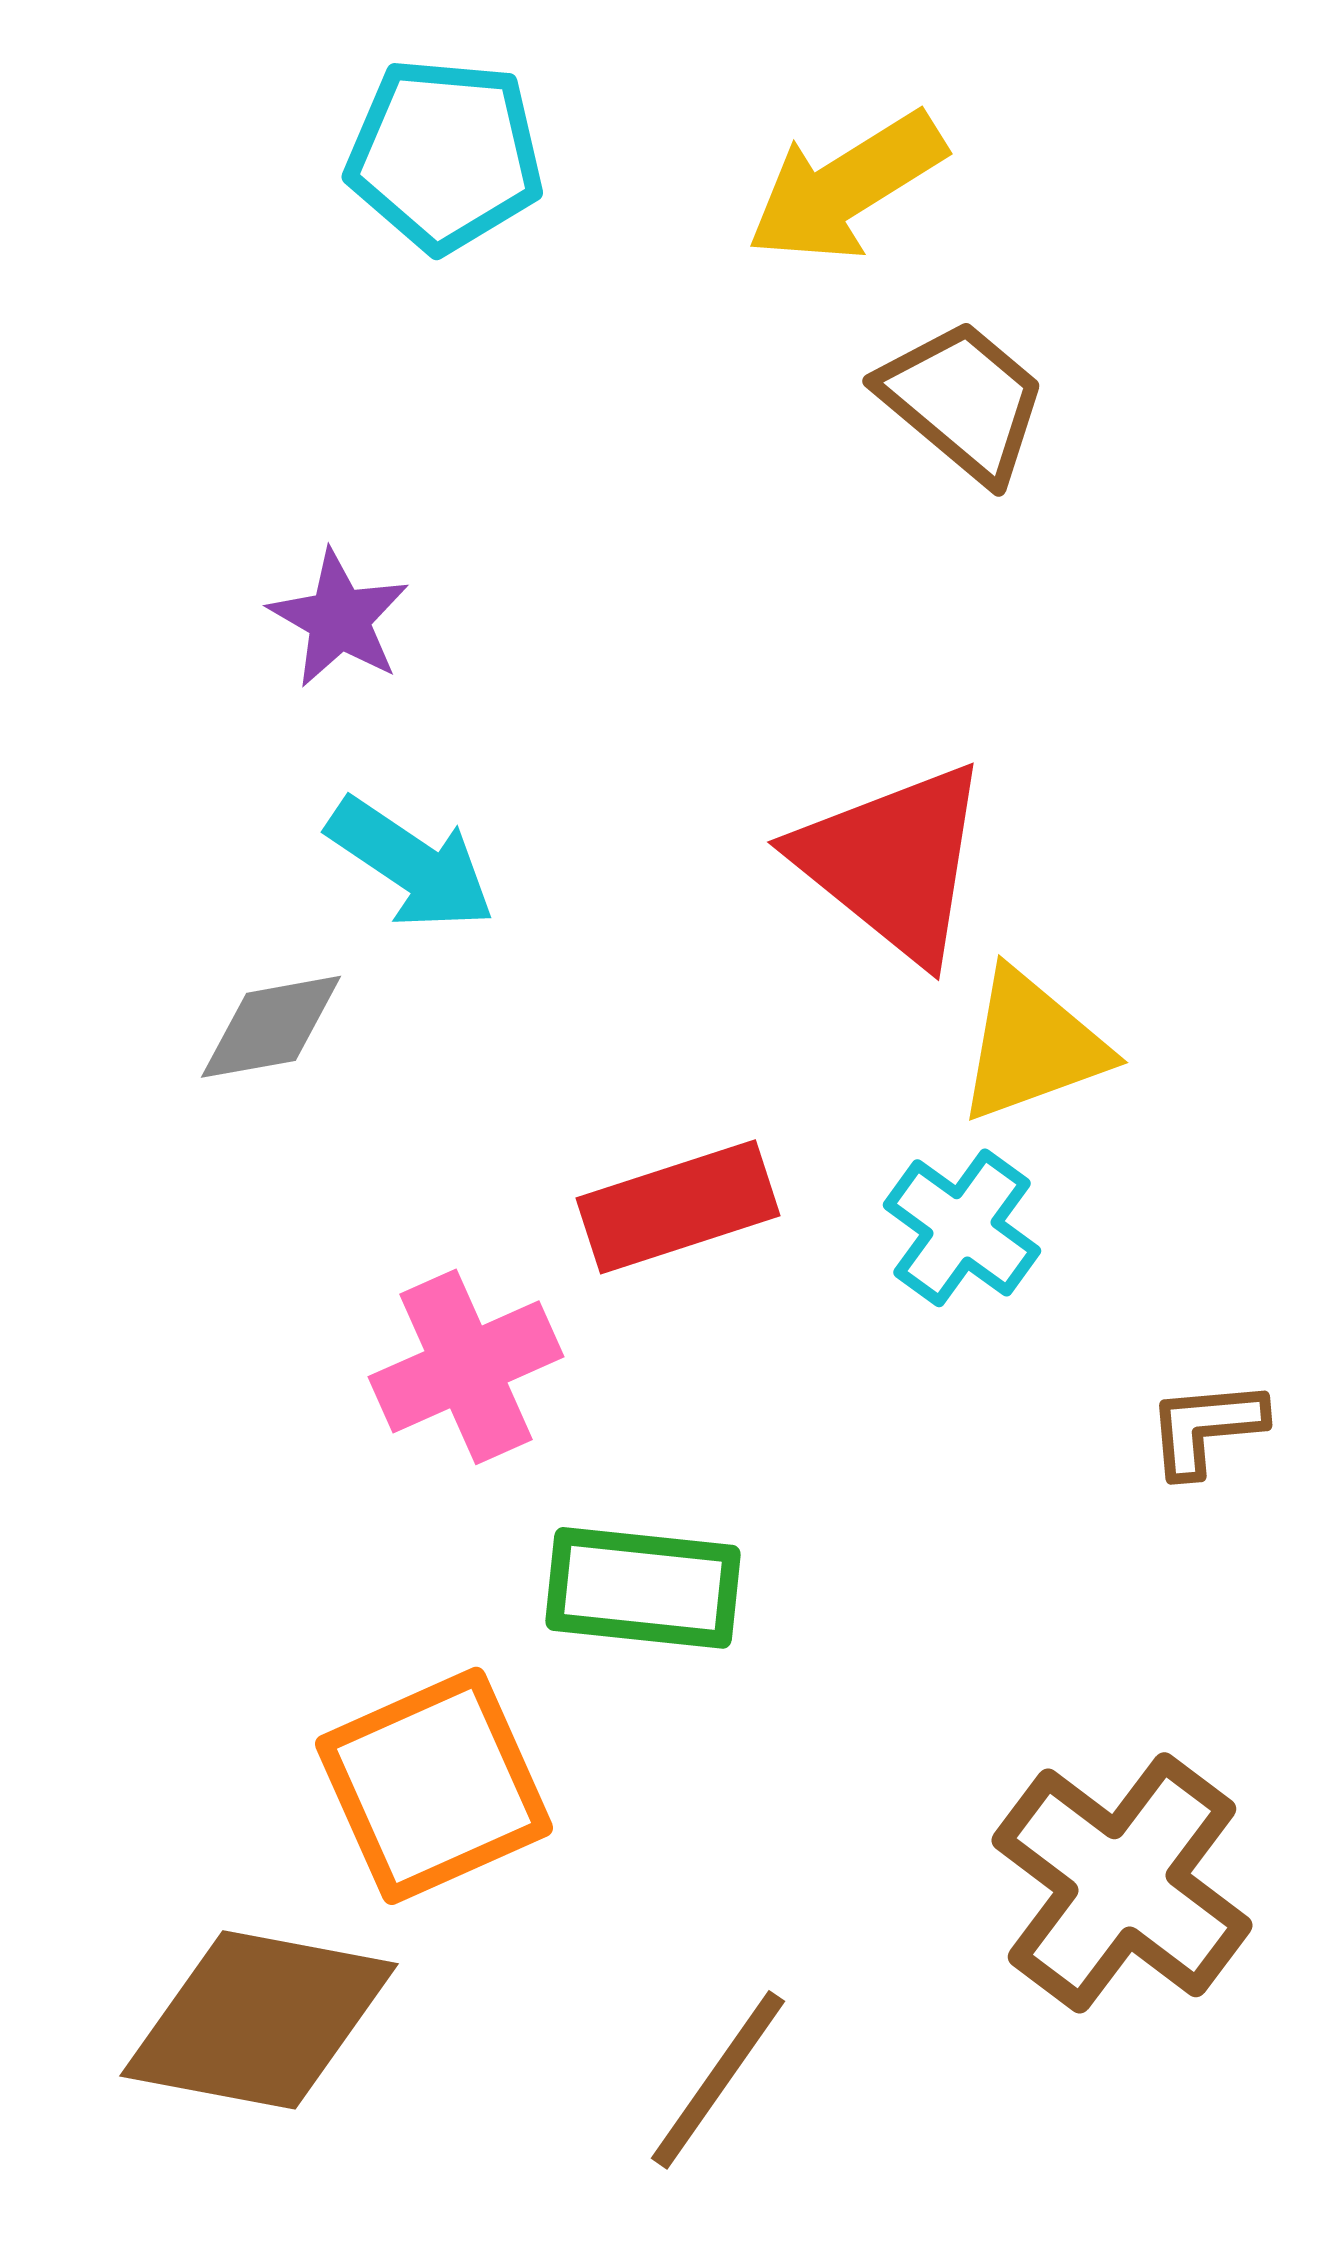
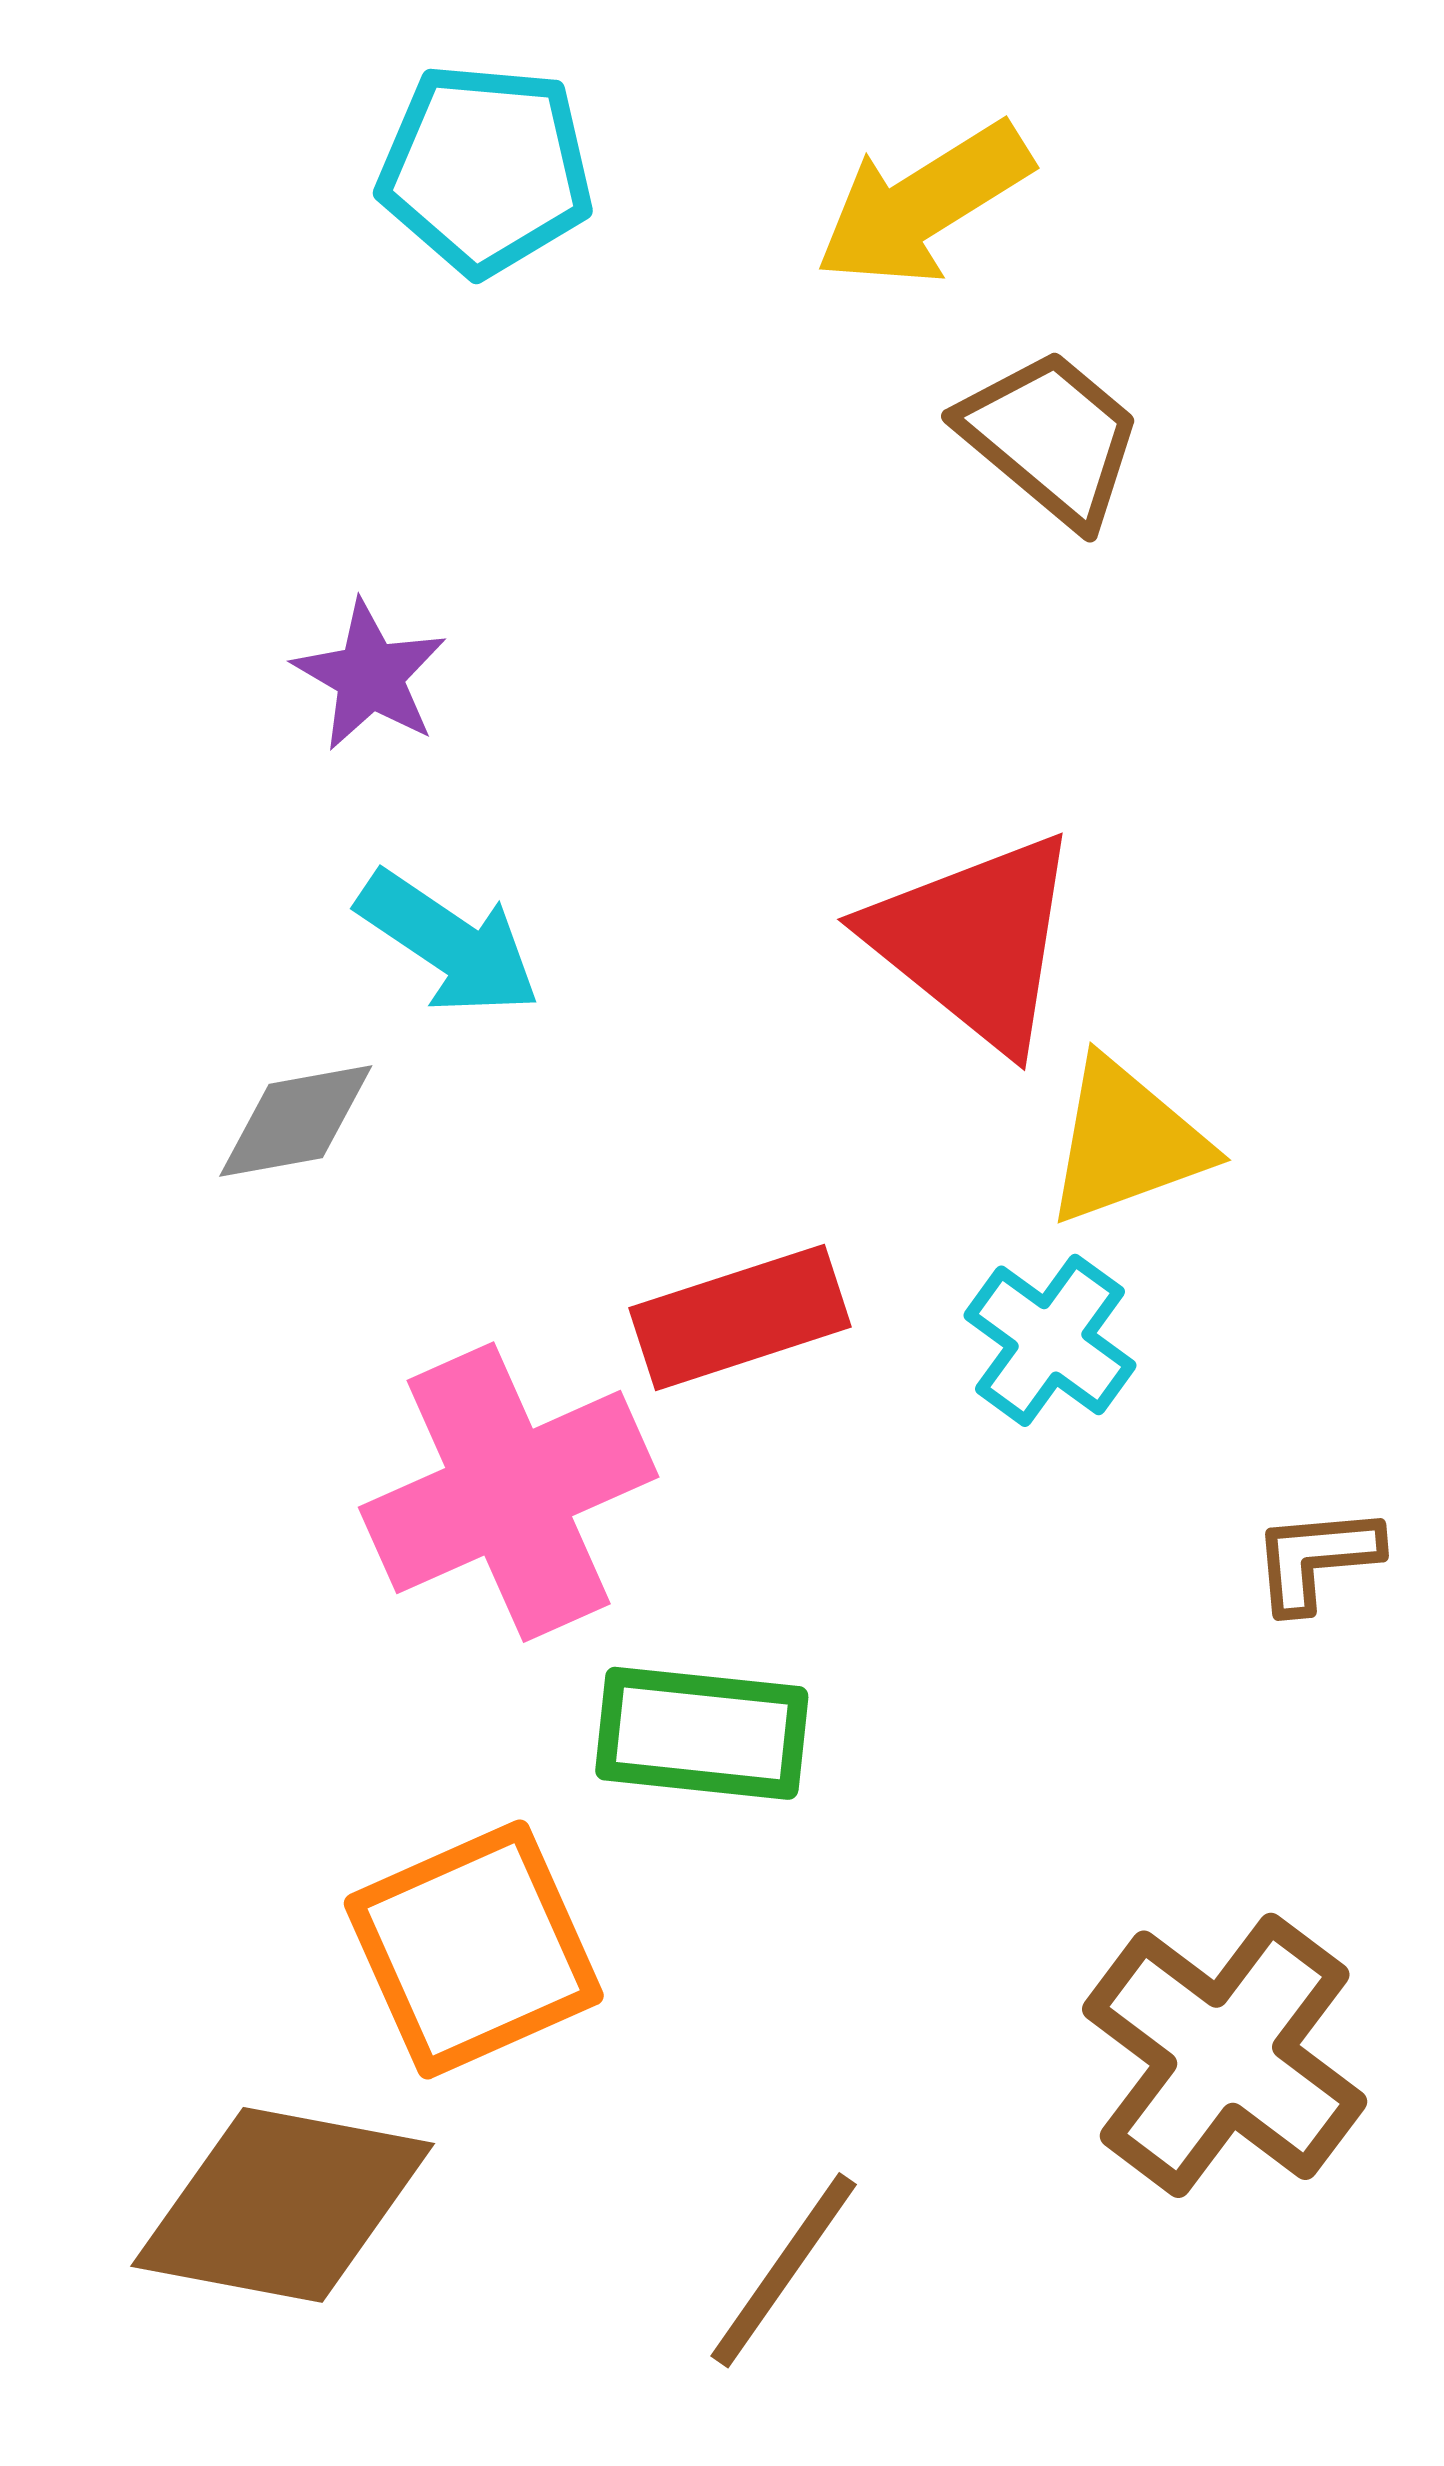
pink cross: (466, 1367) -> (509, 1492), size x1.4

